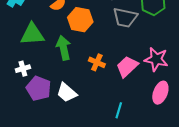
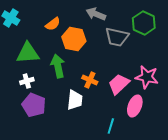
white cross: (23, 69) -> (27, 81), moved
white trapezoid: (67, 93) -> (75, 100), moved, turned -125
pink ellipse: (160, 93) -> (135, 106), moved

